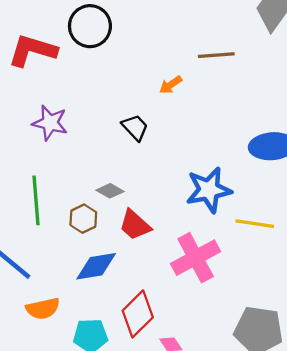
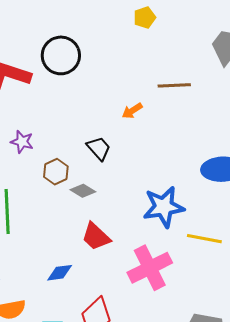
purple star: (50, 123) -> (22, 142), size x0.7
gray diamond: (110, 191) -> (83, 191), moved
brown hexagon: (83, 219) -> (56, 172), moved
blue diamond: (96, 266) -> (60, 273), size x0.7

